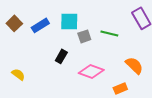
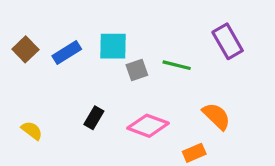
black rectangle: (61, 56) -> (94, 118), moved

